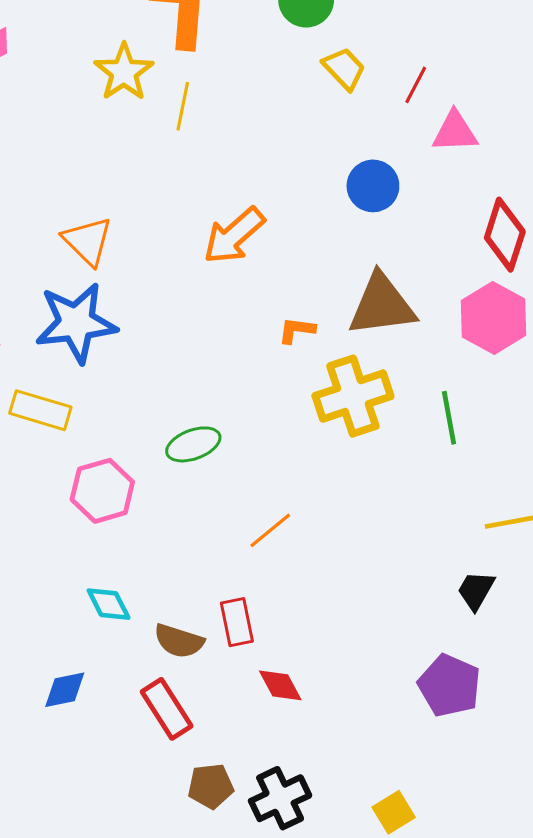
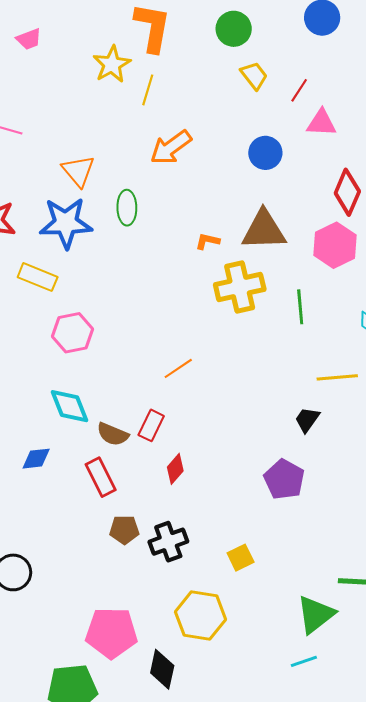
orange arrow: (234, 236) -> (171, 147), moved
green ellipse: (193, 444) -> (127, 208), moved, turned -76
cyan diamond: (109, 604) -> (70, 406), size x1.4
red rectangle: (237, 622) -> (151, 425), turned 32
red diamond: (280, 685) -> (175, 469), turned 64

